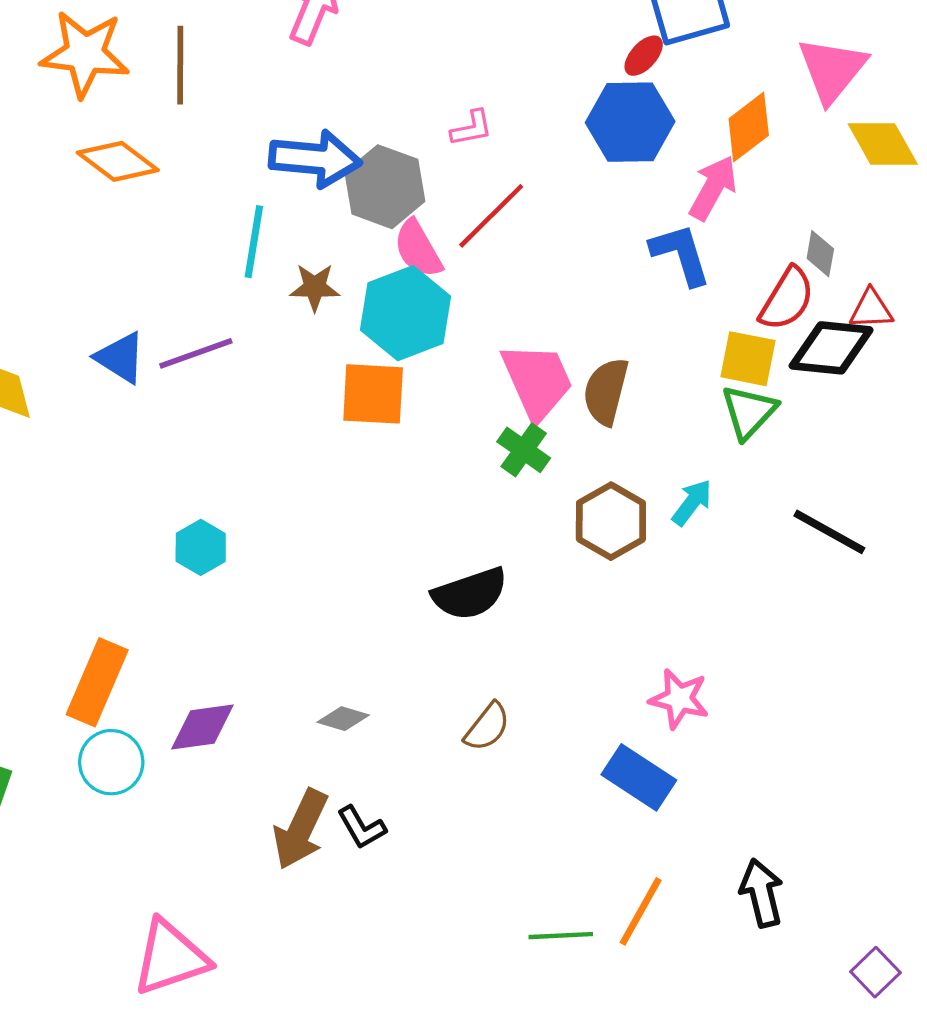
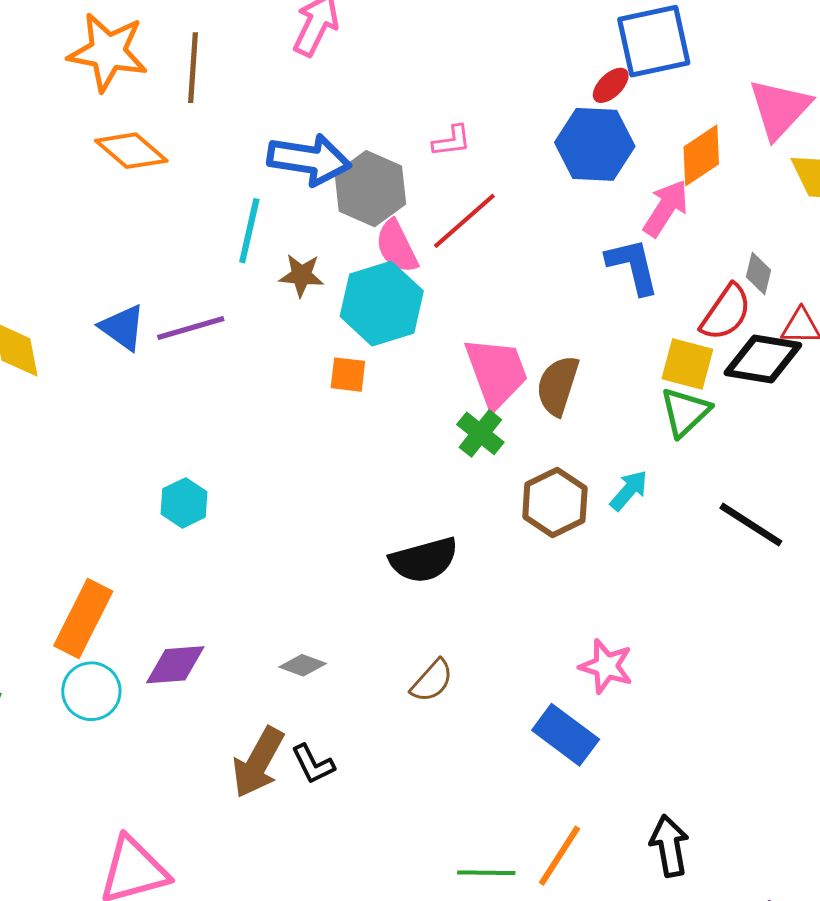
orange square: (373, 394) -> (348, 375), size x0.6

